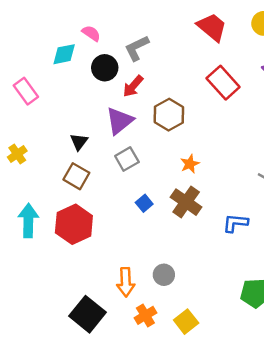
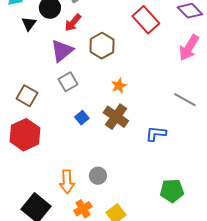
black triangle: (79, 142) -> (29, 24), moved

